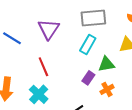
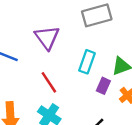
cyan rectangle: (88, 44) -> (87, 62), moved

